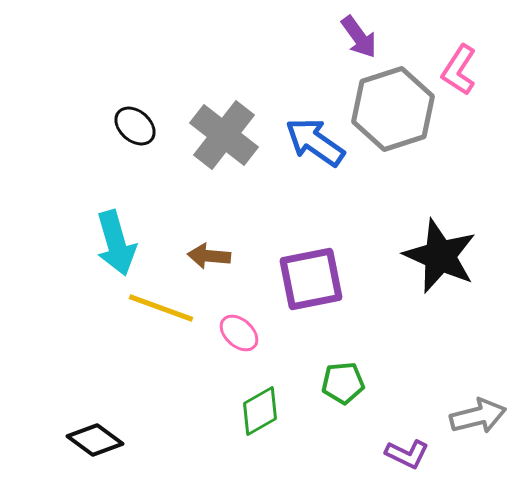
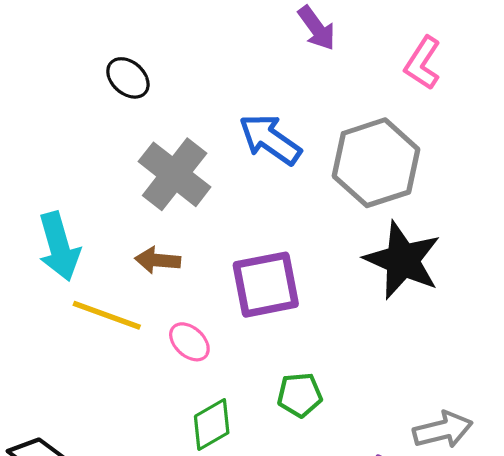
gray hexagon: (393, 109) -> (376, 163), moved
black ellipse: (135, 126) -> (128, 78), moved
gray cross: (224, 135) -> (175, 174), moved

